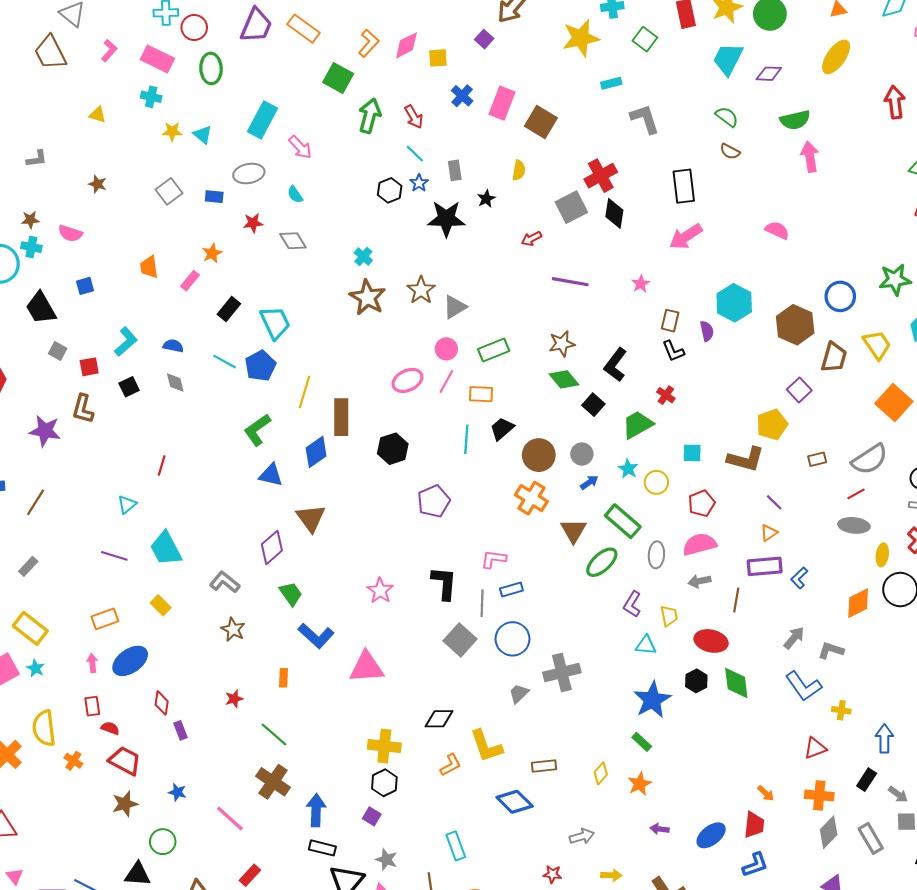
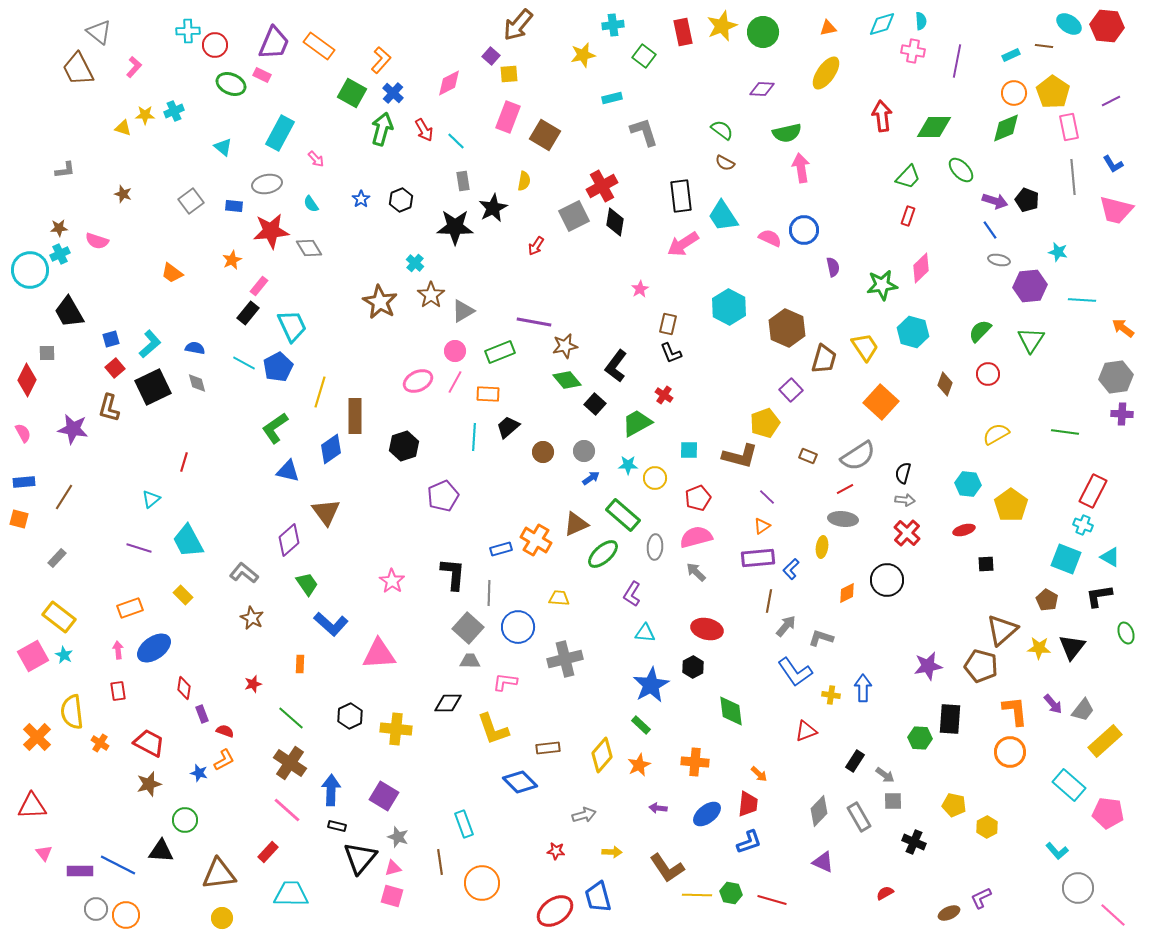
yellow star: (581, 38) -> (583, 55), size x0.7
pink diamond: (406, 45) -> (449, 83), moved
yellow square: (438, 58) -> (509, 74), moved
pink rectangle: (157, 59) -> (262, 75), moved, size x0.6
cyan trapezoid: (728, 59) -> (723, 216), moved, turned -60
green ellipse: (211, 68) -> (231, 84), turned -64
blue cross: (462, 96) -> (393, 93), moved
cyan cross: (151, 97) -> (174, 111), turned -36
yellow star: (172, 131) -> (145, 115), moved
pink arrow: (300, 147) -> (316, 159), size x0.7
cyan line: (415, 154) -> (456, 141), moved
blue star: (419, 183) -> (361, 199), moved
black star: (486, 199) -> (493, 208), size x1.6
red star: (253, 223) -> (271, 231), size x1.8
red arrow: (531, 239) -> (536, 246), turned -30
cyan cross: (31, 247) -> (60, 254), turned -36
cyan cross: (363, 256) -> (415, 263), moved
orange trapezoid: (149, 267) -> (172, 273), turned -45
pink rectangle: (190, 281) -> (259, 286), moved
purple line: (570, 282) -> (534, 322), moved
blue square: (85, 286) -> (111, 339), moved
blue circle: (840, 296) -> (804, 230), moved
purple semicircle: (707, 331) -> (833, 267), moved
gray square: (58, 351) -> (47, 353), moved, turned -30
red square: (89, 367) -> (115, 368), turned -30
black square: (129, 387) -> (153, 387), size x1.8
brown circle: (539, 455) -> (543, 452), size x0.7
brown rectangle: (817, 459) -> (808, 456), turned 36
cyan star: (628, 469) -> (628, 465), turned -30
orange cross: (531, 498) -> (536, 540), moved
brown triangle: (573, 531) -> (576, 524), turned 36
yellow ellipse: (882, 555) -> (822, 547), moved
pink L-shape: (494, 559) -> (505, 682), moved
gray arrow: (699, 581) -> (696, 572), turned 55
blue rectangle: (511, 590) -> (501, 549), moved
brown line: (736, 600) -> (769, 601), moved
orange diamond: (858, 603) -> (847, 593), size x0.7
yellow trapezoid: (669, 616) -> (559, 598), moved, turned -75
green diamond: (736, 683) -> (731, 711), moved
gray trapezoid: (519, 694) -> (470, 661), moved, turned 45
red semicircle: (110, 728) -> (225, 731), moved
blue arrow: (884, 739) -> (863, 688), moved
orange L-shape: (451, 765) -> (224, 760), moved
yellow diamond: (601, 773) -> (602, 755), size x1.6
black hexagon: (384, 783) -> (350, 716), moved
orange cross: (819, 795) -> (695, 762), moved
purple square: (372, 816) -> (384, 796), size x1.6
pink line: (230, 819) -> (287, 810), moved
black rectangle: (322, 848) -> (337, 826), size x0.7

